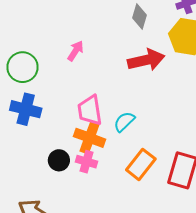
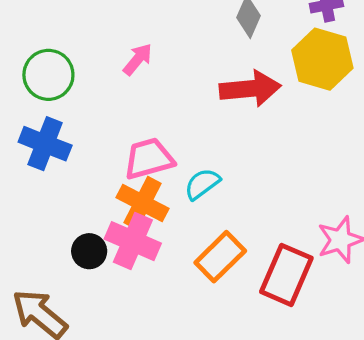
pink trapezoid: (90, 110) -> (149, 159), turned 76
black circle: (59, 160) -> (89, 251), moved
pink cross: (87, 162) -> (133, 241), size x1.5

